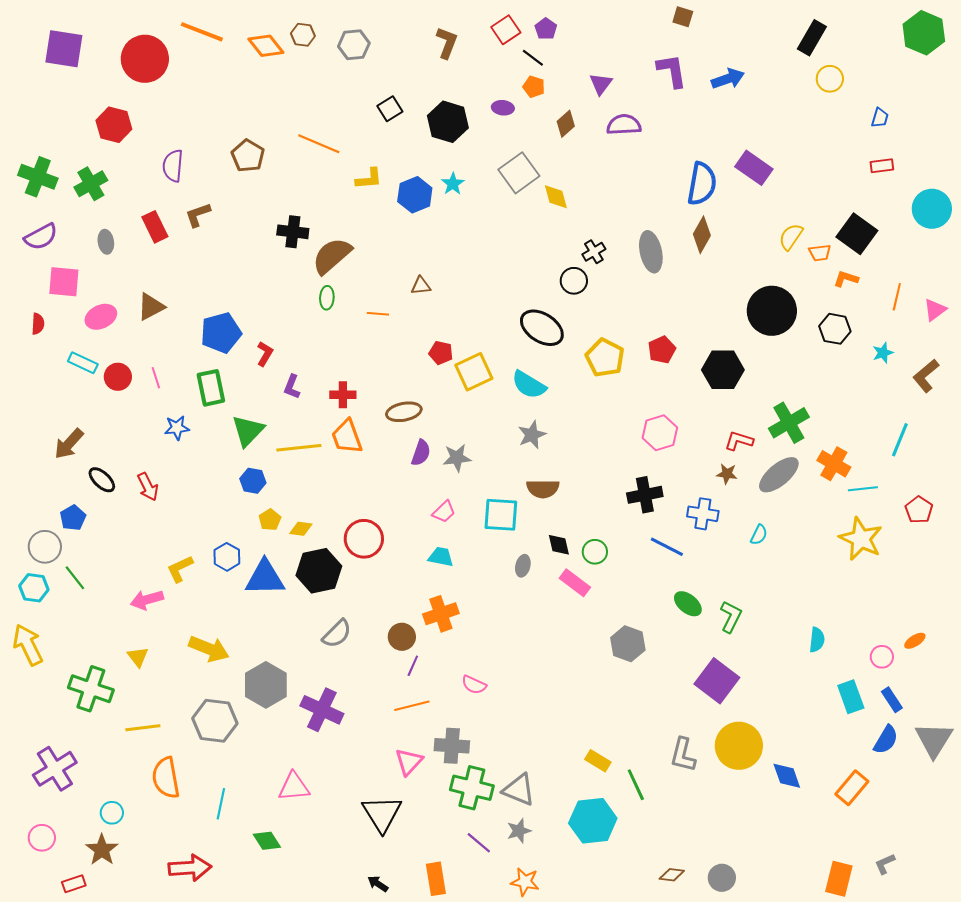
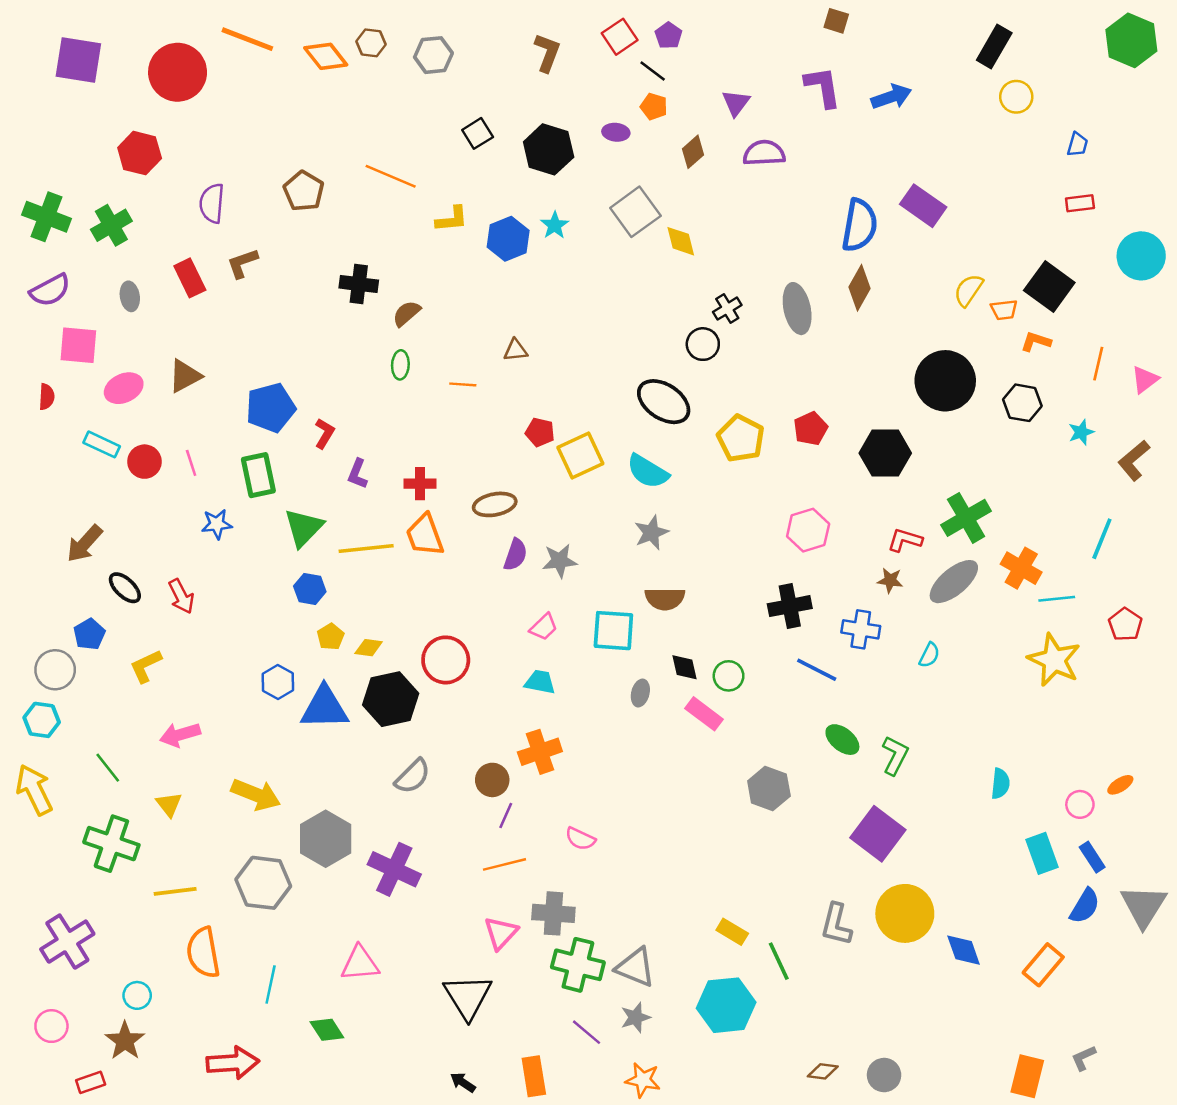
brown semicircle: (332, 256) -> (407, 313), size x0.6
yellow L-shape: (180, 569) -> (146, 666), moved
green line: (75, 578) -> (108, 768), moved

